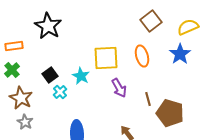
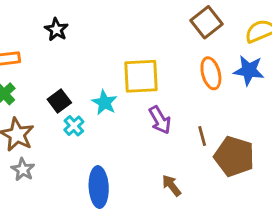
black star: (48, 26) -> (56, 30), size x0.6
blue star: (180, 54) -> (249, 70), turned -30
orange ellipse: (142, 56) -> (211, 73), moved

